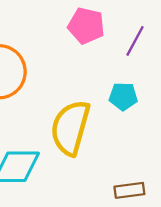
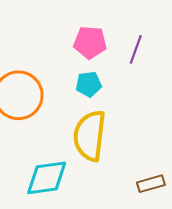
cyan pentagon: (123, 96) -> (89, 84), moved

